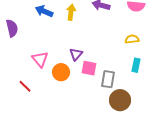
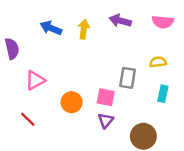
purple triangle: (76, 54) -> (106, 120), moved
pink triangle: (40, 59) -> (35, 80), moved, turned 42
gray rectangle: (108, 79) -> (128, 78), moved

